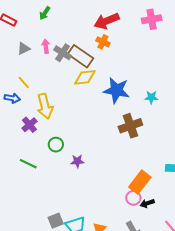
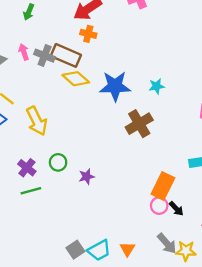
green arrow: (45, 13) -> (29, 12), moved
yellow diamond: (85, 77) -> (76, 79), turned 60
purple cross: (29, 125) -> (27, 168), moved
green line: (28, 164) -> (31, 191), turned -30
black arrow: (147, 203) -> (176, 209), turned -104

